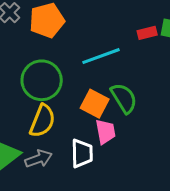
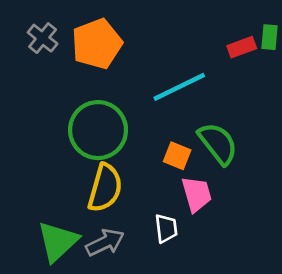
orange square: (95, 104) -> (177, 156), size x0.7
white trapezoid: (82, 153) -> (166, 228), size x0.7

